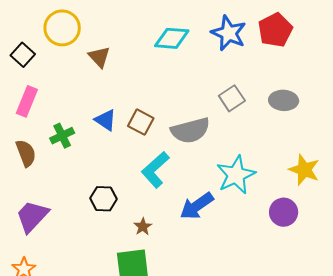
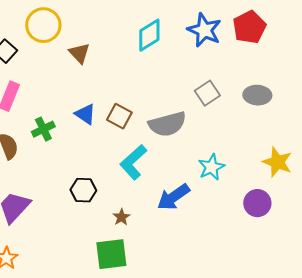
cyan diamond: (172, 38) -> (149, 35), turned -36
cyan star: (236, 175) -> (211, 167), size x0.7

